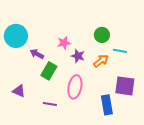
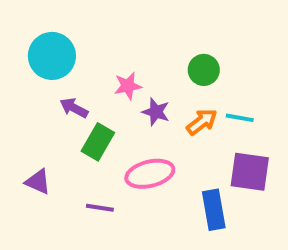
cyan circle: (16, 36) -> (52, 56), moved
cyan line: (120, 51) -> (240, 118), moved
pink ellipse: (75, 87) -> (150, 174), turned 65

